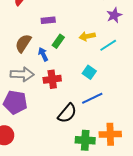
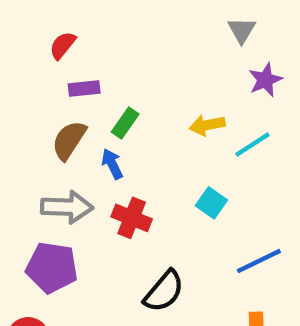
purple rectangle: (48, 20) -> (84, 88), moved
green rectangle: (58, 41) -> (125, 123), moved
red cross: (52, 79) -> (132, 218), turned 30
blue line: (92, 98) -> (259, 261), moved

